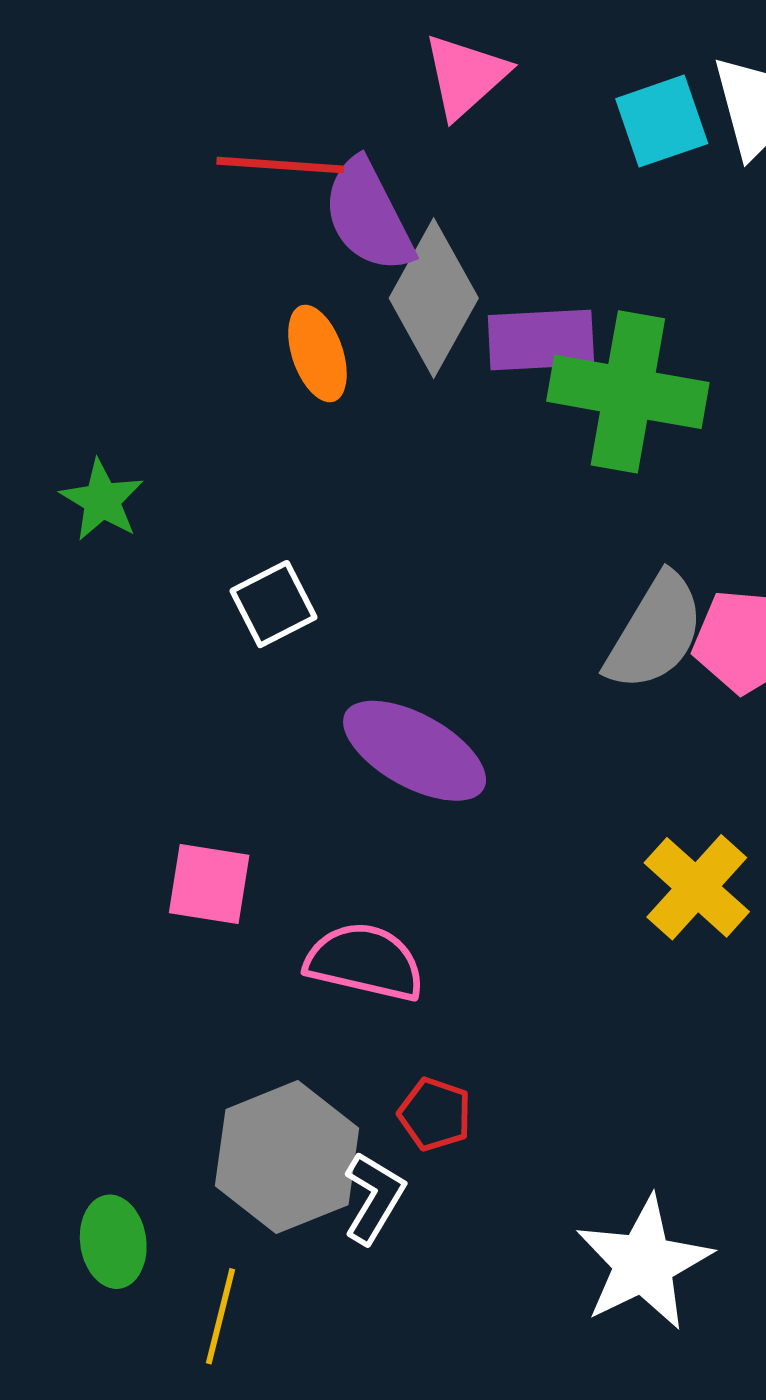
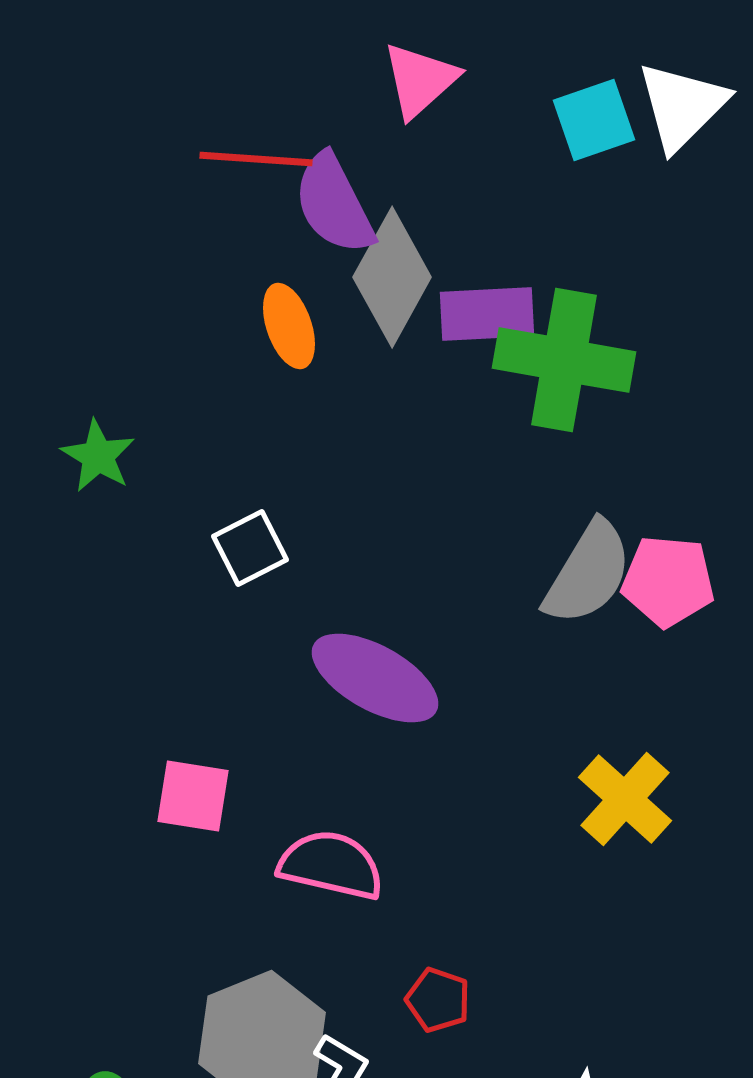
red pentagon: (435, 1114) -> (438, 1000), moved

